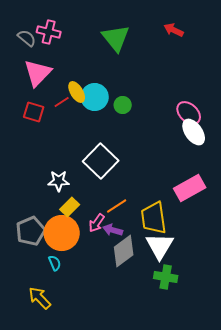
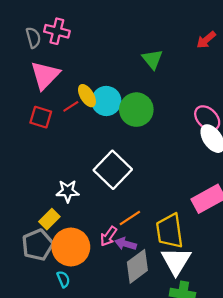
red arrow: (174, 30) -> (206, 40), moved, turned -66
gray semicircle: (27, 38) -> (33, 38), turned 36
green triangle: (116, 38) -> (152, 59), moved, size x0.7
green circle: (123, 105) -> (136, 110), size x1.8
yellow rectangle: (70, 207) -> (49, 219), moved

